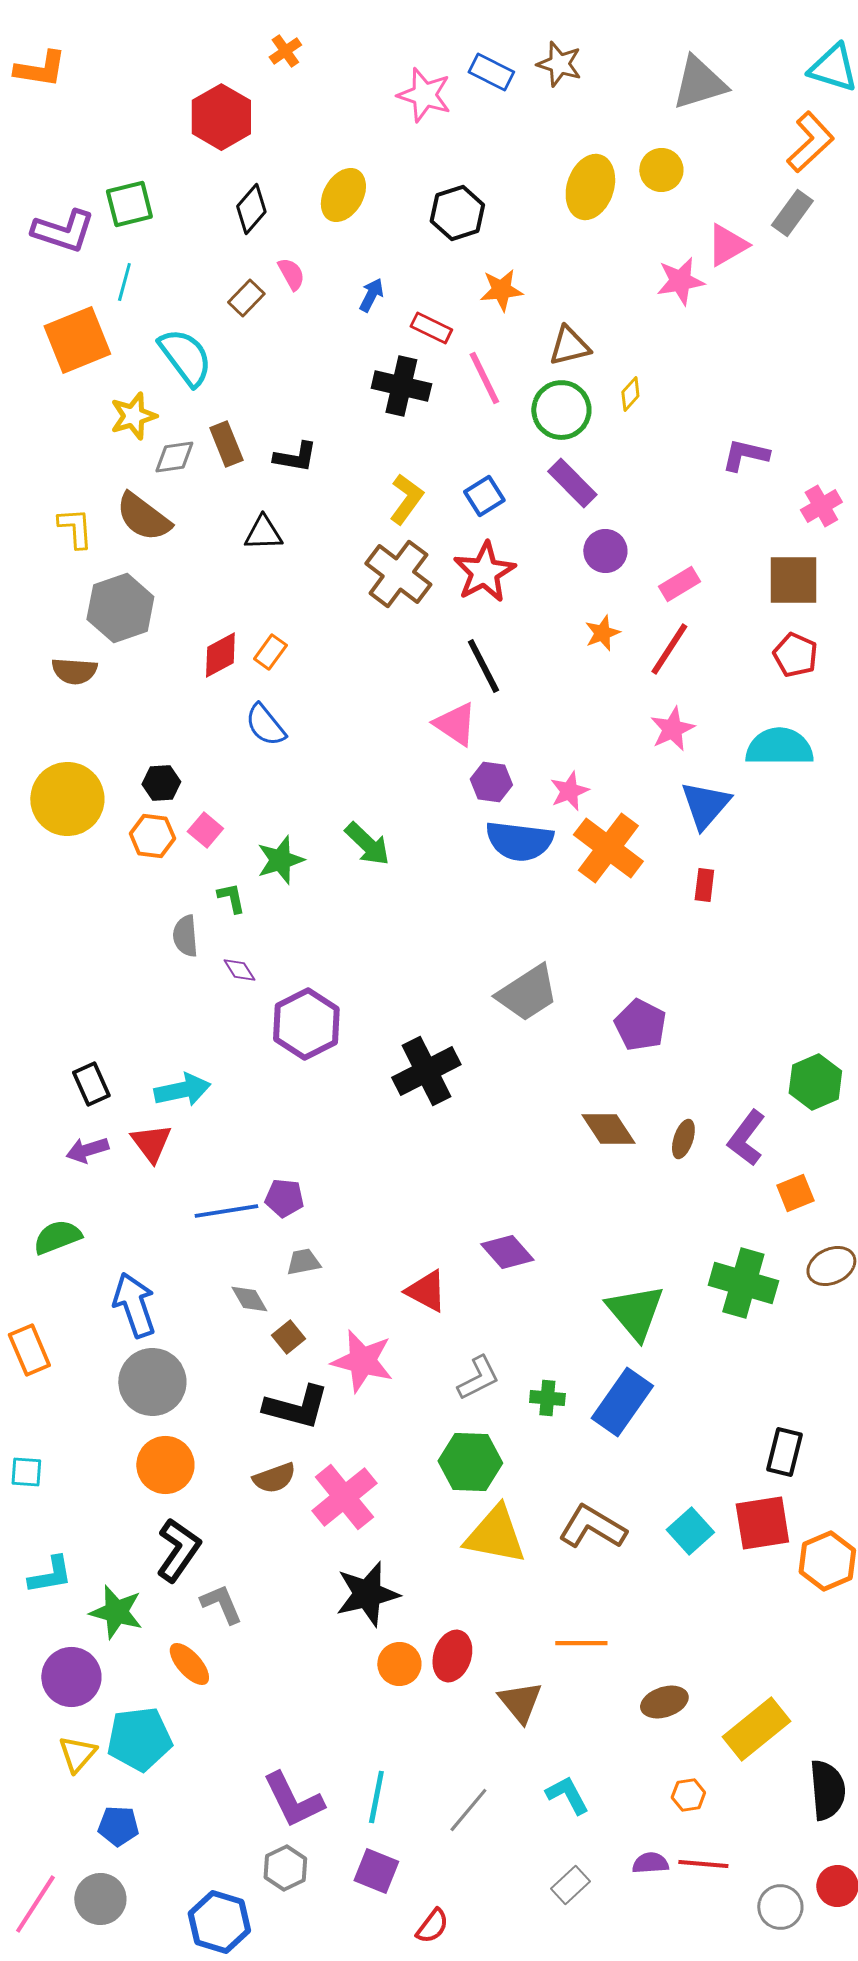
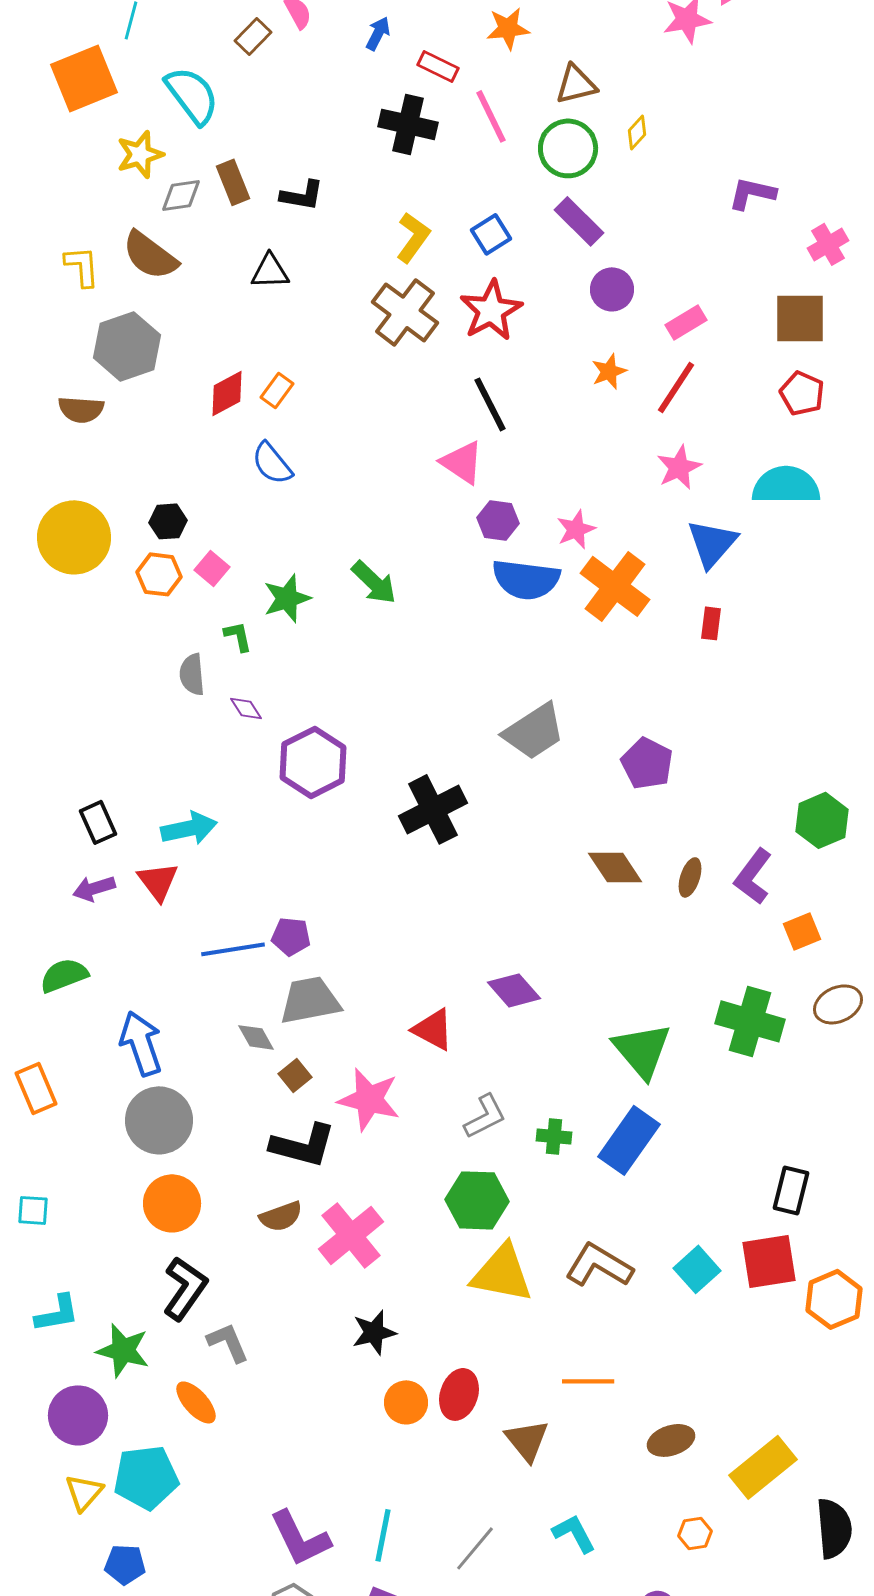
gray trapezoid: (303, 1262) -> (310, 1000), size x1.8
black star: (367, 1594) -> (374, 1332), size x0.7

